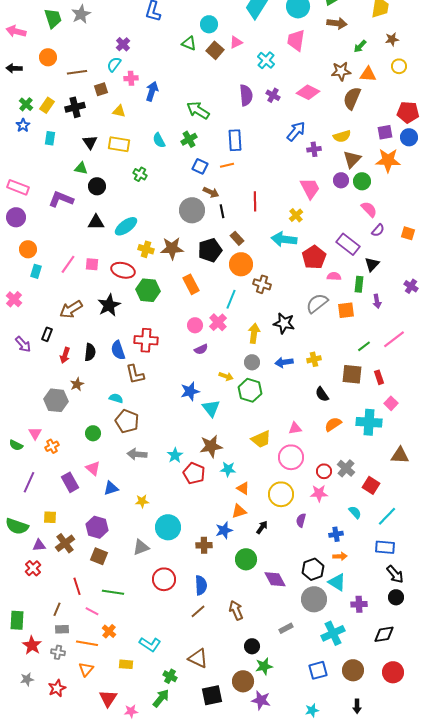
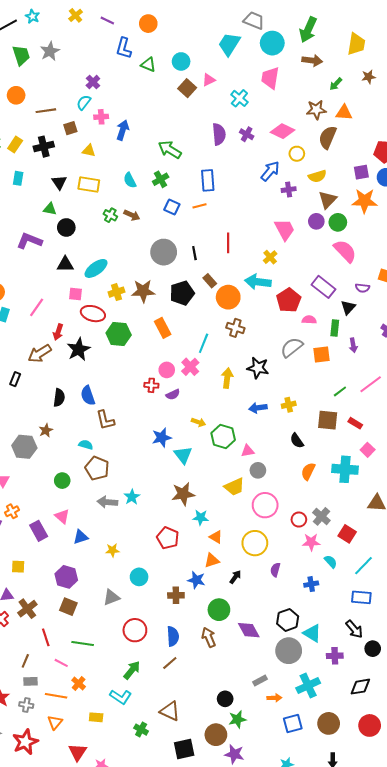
green triangle: (189, 43) -> (148, 65), moved
yellow circle: (399, 66) -> (297, 154), moved
brown arrow: (211, 192) -> (132, 215), moved
pink semicircle: (369, 209) -> (345, 251), size x1.4
purple semicircle: (378, 230) -> (362, 288), moved, turned 56
yellow cross: (146, 249) -> (117, 292), turned -35
pink square: (92, 264) -> (76, 294), moved
orange circle: (241, 264) -> (228, 297), moved
red cross: (146, 340) -> (151, 385), moved, size x0.6
red arrow: (65, 355) -> (58, 332), moved
gray circle: (252, 362) -> (258, 470), moved
red rectangle: (379, 377) -> (355, 423), turned -40
orange semicircle: (333, 424) -> (308, 471), turned -30
pink triangle: (295, 428) -> (248, 451), moved
orange cross: (52, 446) -> (12, 511), moved
cyan star: (175, 455) -> (132, 497), moved
red pentagon: (194, 473) -> (168, 538), moved
pink star: (319, 493) -> (311, 542), moved
cyan circle: (168, 527) -> (139, 577), size x0.7
blue star: (224, 530) -> (196, 580), turned 30
brown cross: (65, 543) -> (27, 609), moved
orange arrow: (340, 556) -> (274, 698), moved
black arrow: (395, 574) -> (354, 629), moved
brown arrow: (236, 610) -> (209, 637), moved
red star: (57, 688) -> (25, 742), size x1.4
green arrow: (161, 698) -> (132, 670), moved

